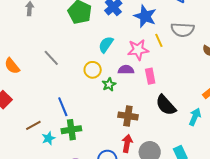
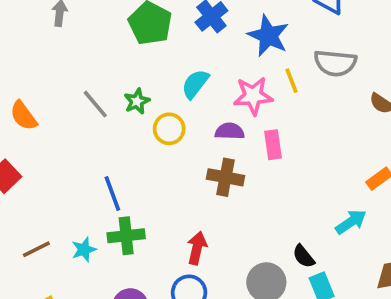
green star: (109, 84) -> (137, 101), moved
black semicircle: (166, 105) -> (304, 256), moved, size x0.6
brown cross: (128, 116) -> (226, 177), moved
cyan arrow: (195, 117) -> (351, 222), turned 30
brown line: (33, 125) -> (36, 249), moved
red arrow: (127, 143) -> (197, 248), moved

